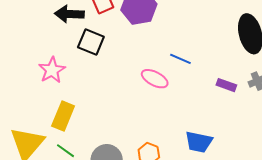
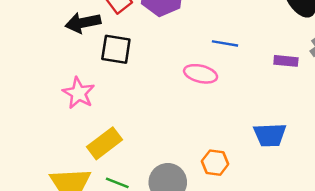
yellow rectangle: (63, 116) -> (104, 143), turned 44

